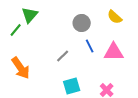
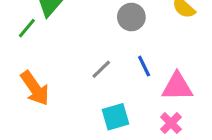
blue line: (90, 46) -> (144, 66), moved
pink triangle: (114, 52) -> (177, 87), moved

